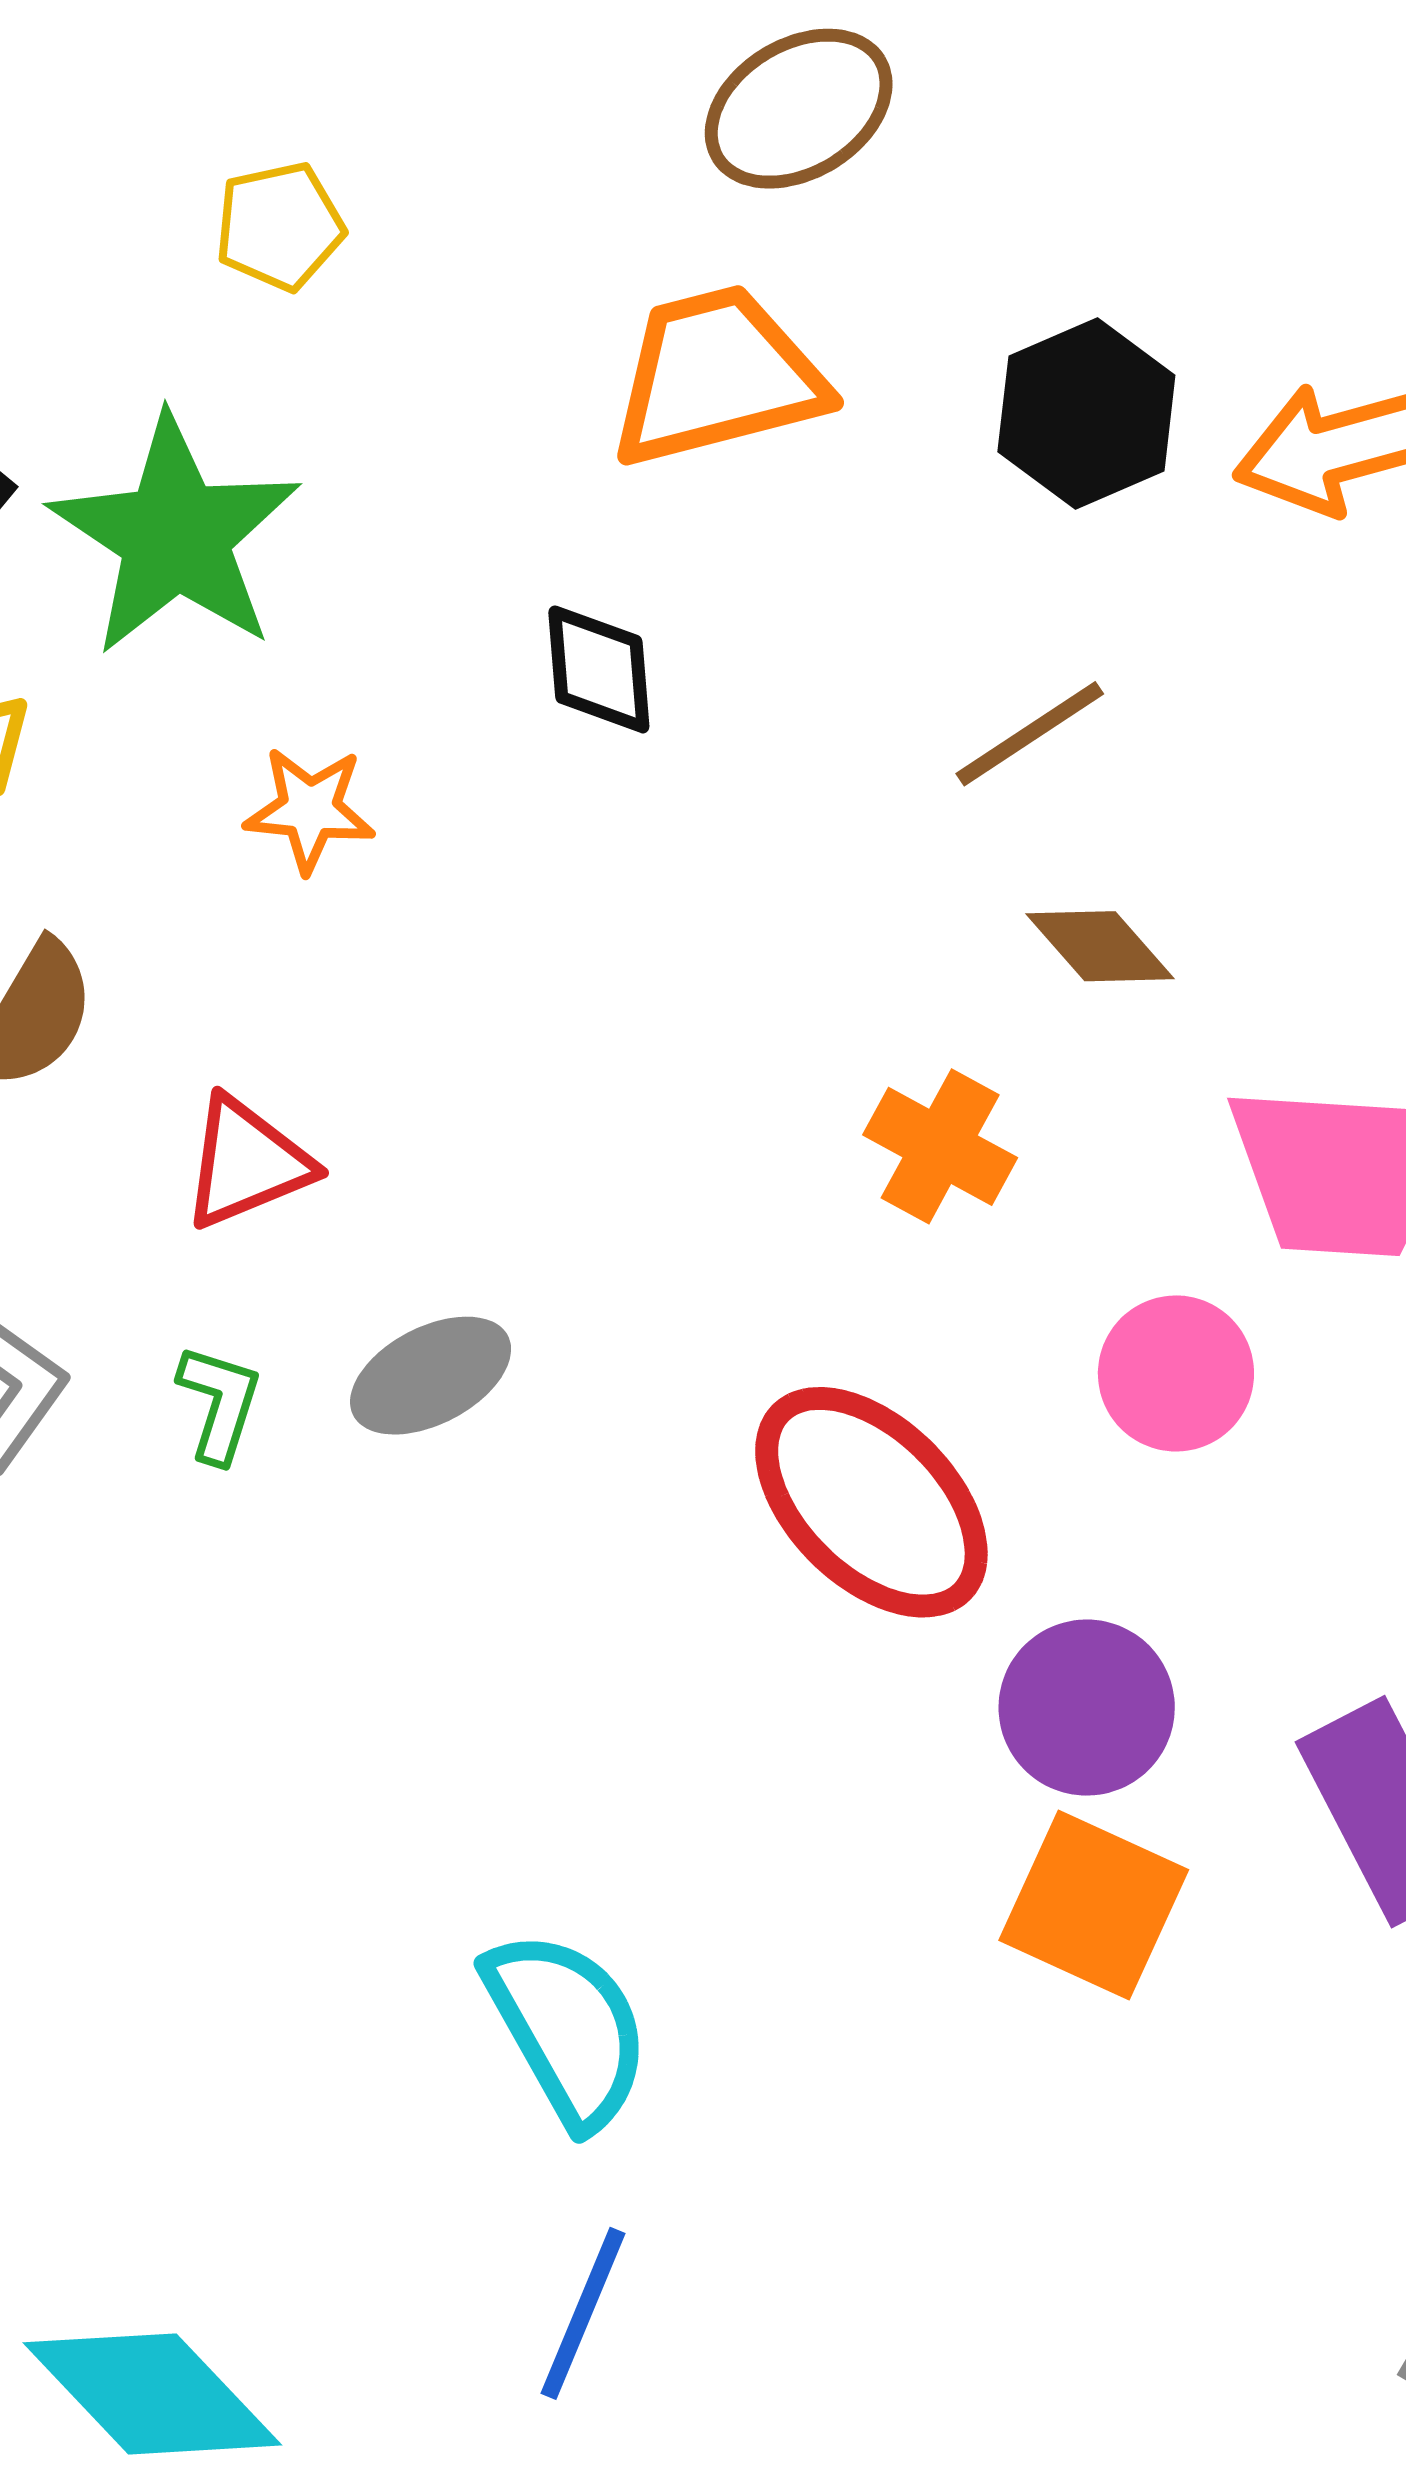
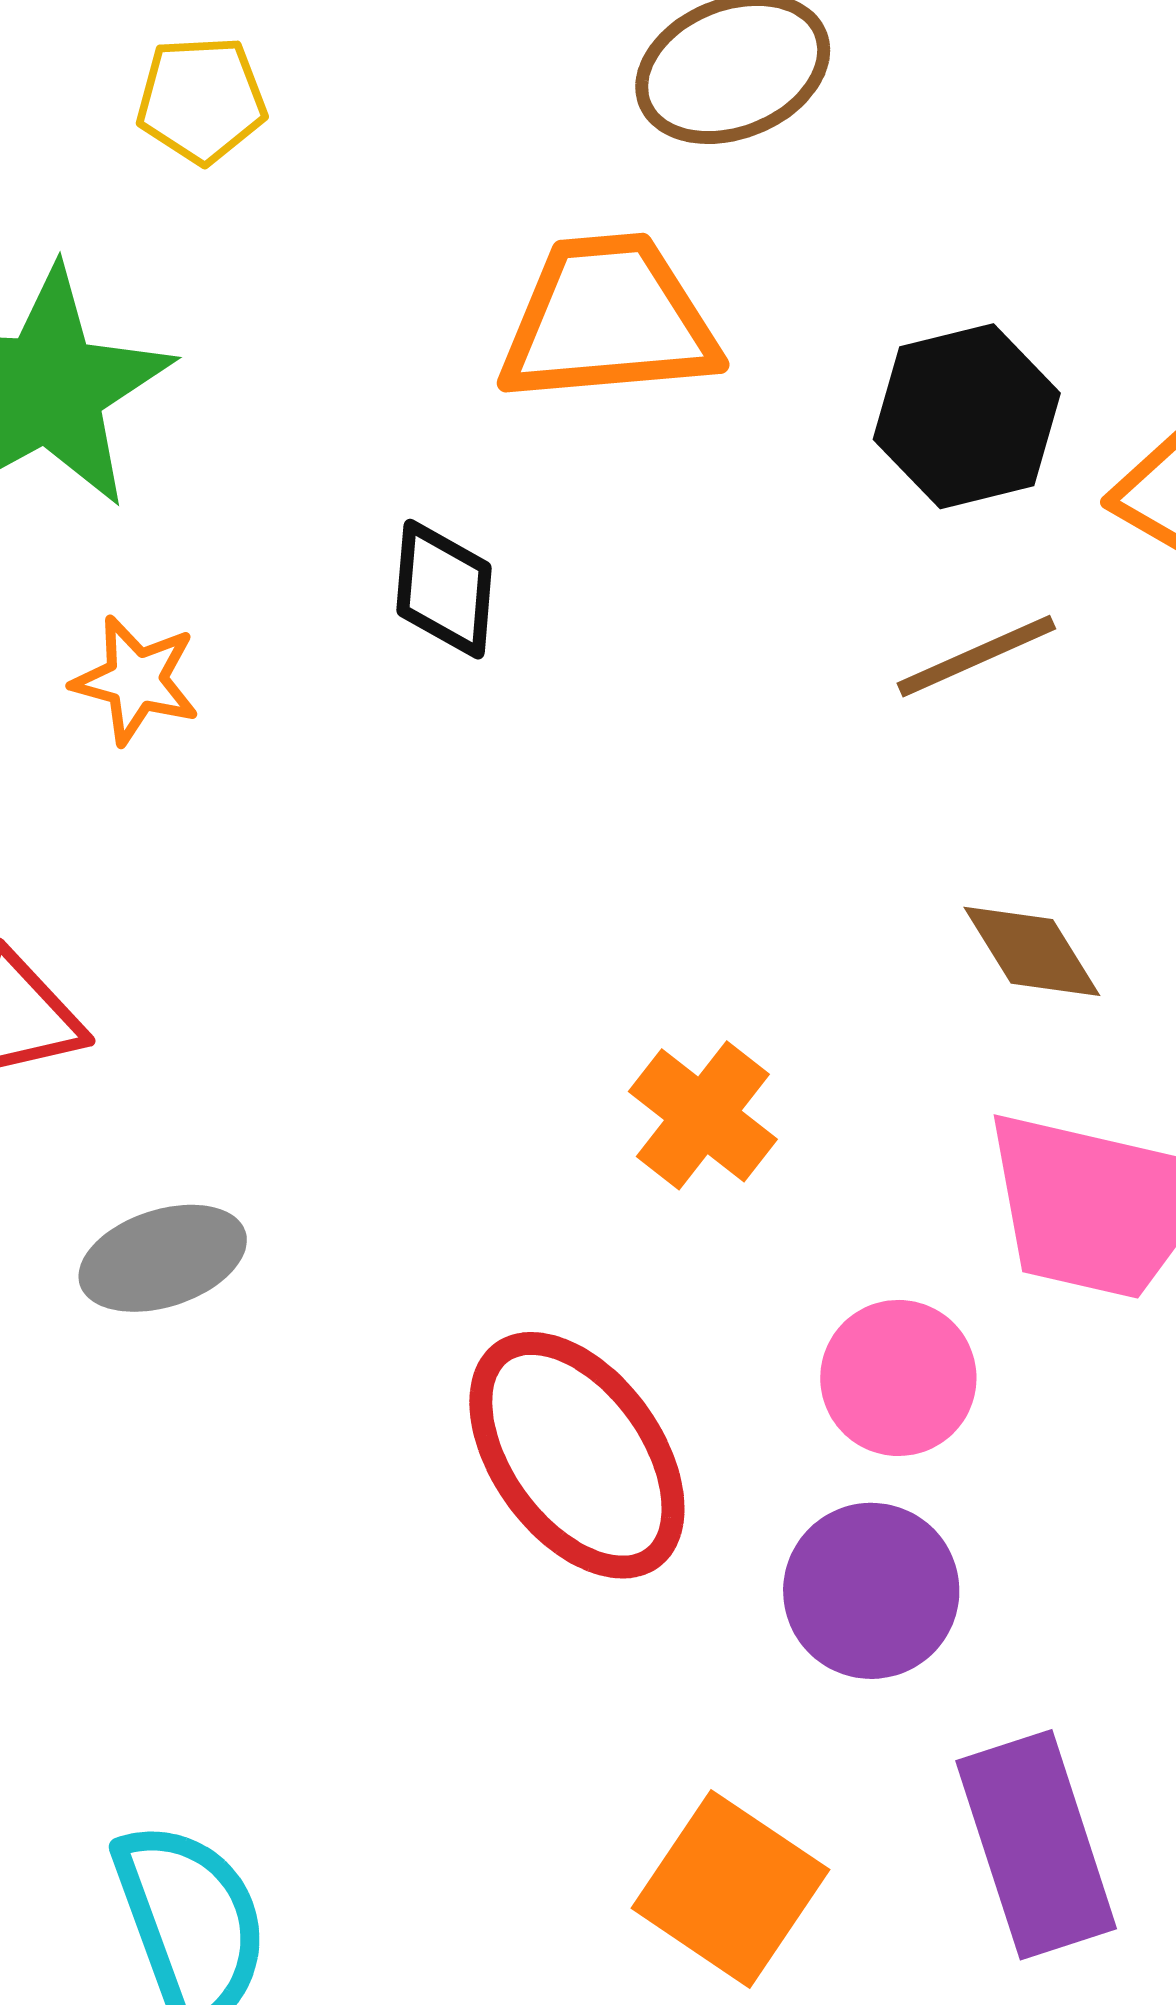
brown line: (1030, 734) -> (976, 656), moved
brown diamond: (1100, 946) -> (1032, 951), moved
purple circle: (1087, 1708) -> (871, 1591), moved

